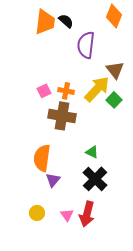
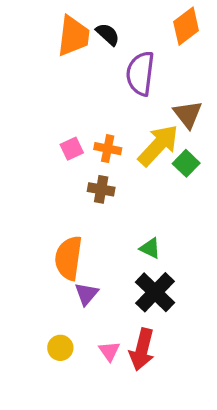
orange diamond: (114, 16) -> (186, 26), turned 30
brown cross: (62, 116) -> (101, 189), size x0.6

